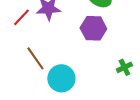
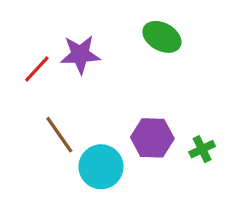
purple hexagon: (93, 28) -> (152, 138), moved

